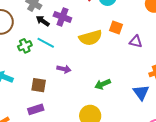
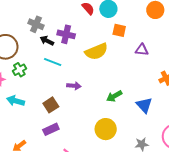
orange square: (116, 27) -> (119, 30), moved
green cross: (25, 46) -> (19, 70), moved
brown square: (39, 85) -> (51, 105), turned -35
blue triangle: (141, 92) -> (144, 105), moved

